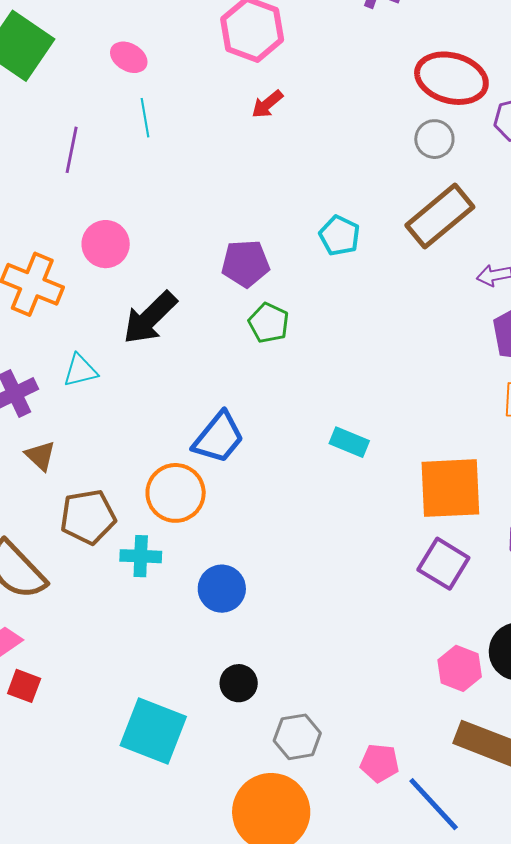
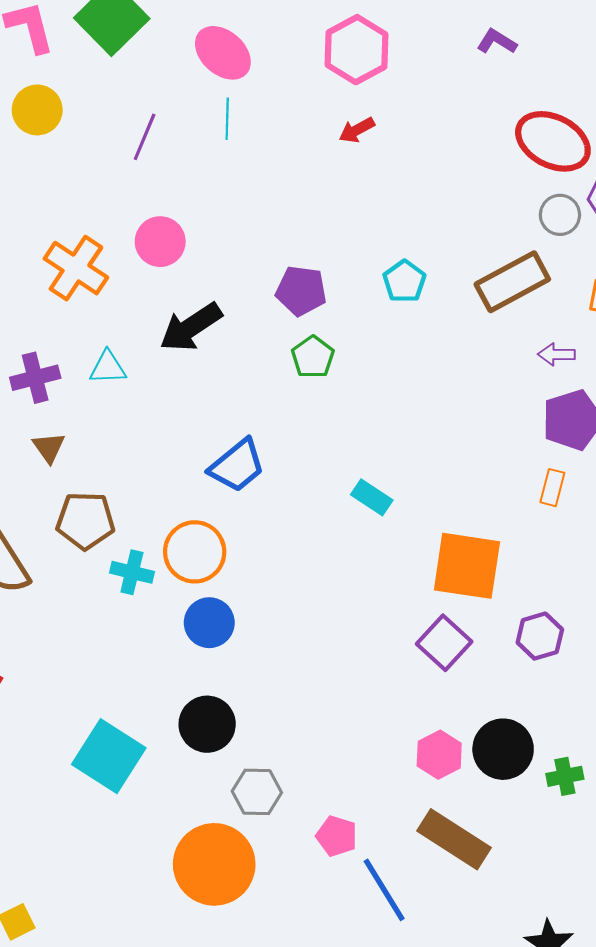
pink ellipse: (129, 57) -> (223, 53), size x1.5
gray circle: (434, 139) -> (560, 215), moved
orange circle: (176, 493) -> (195, 552), moved
black circle: (239, 683) -> (207, 724), size x1.4

